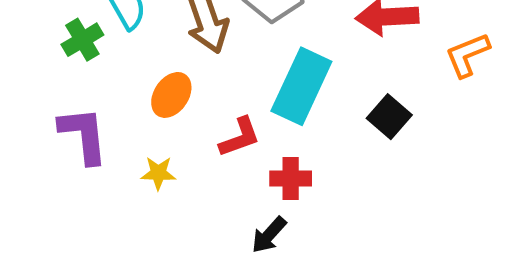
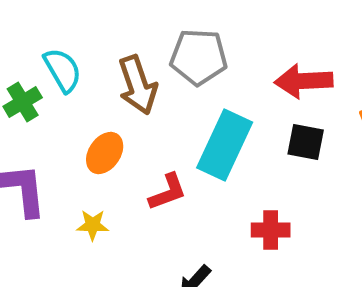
black square: (389, 117) -> (306, 142), moved, turned -30
red cross: (291, 178) -> (271, 230), moved

